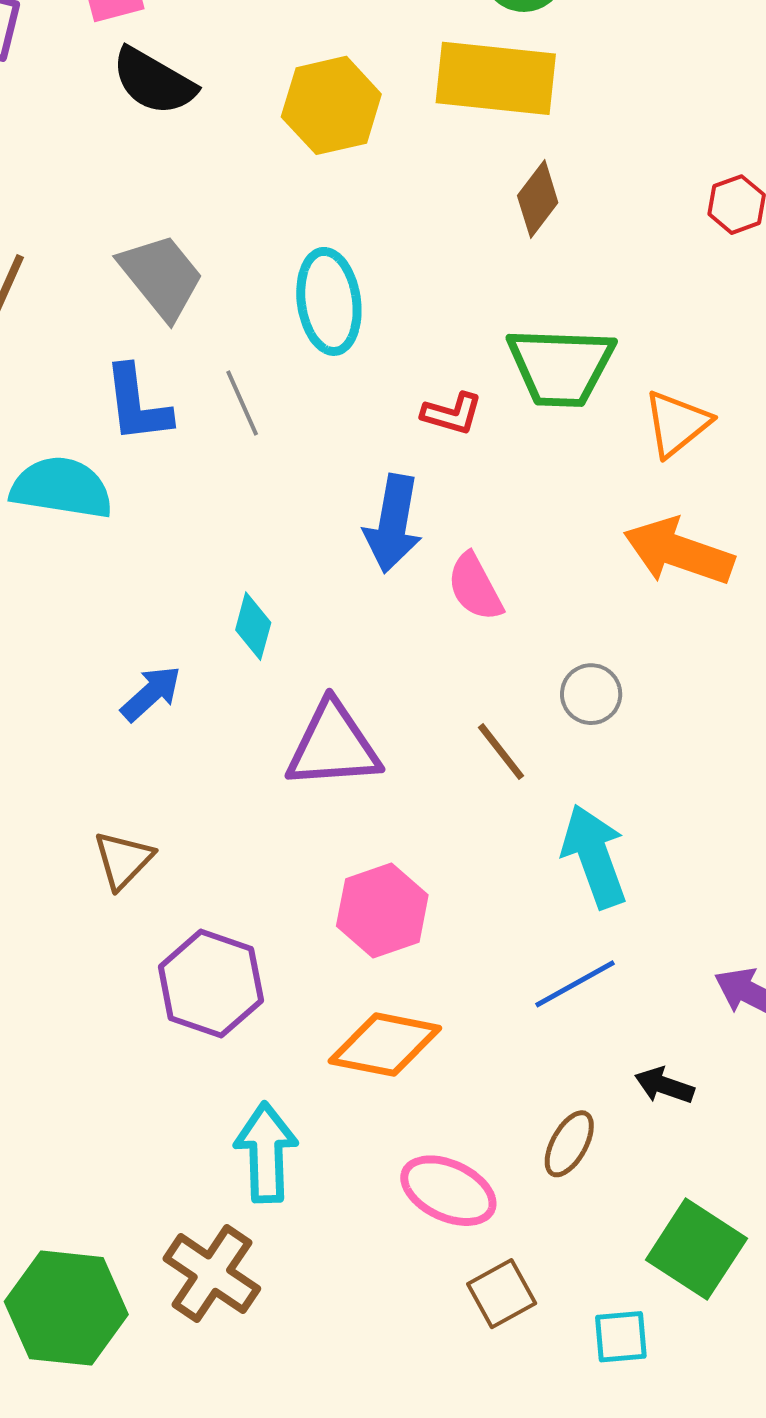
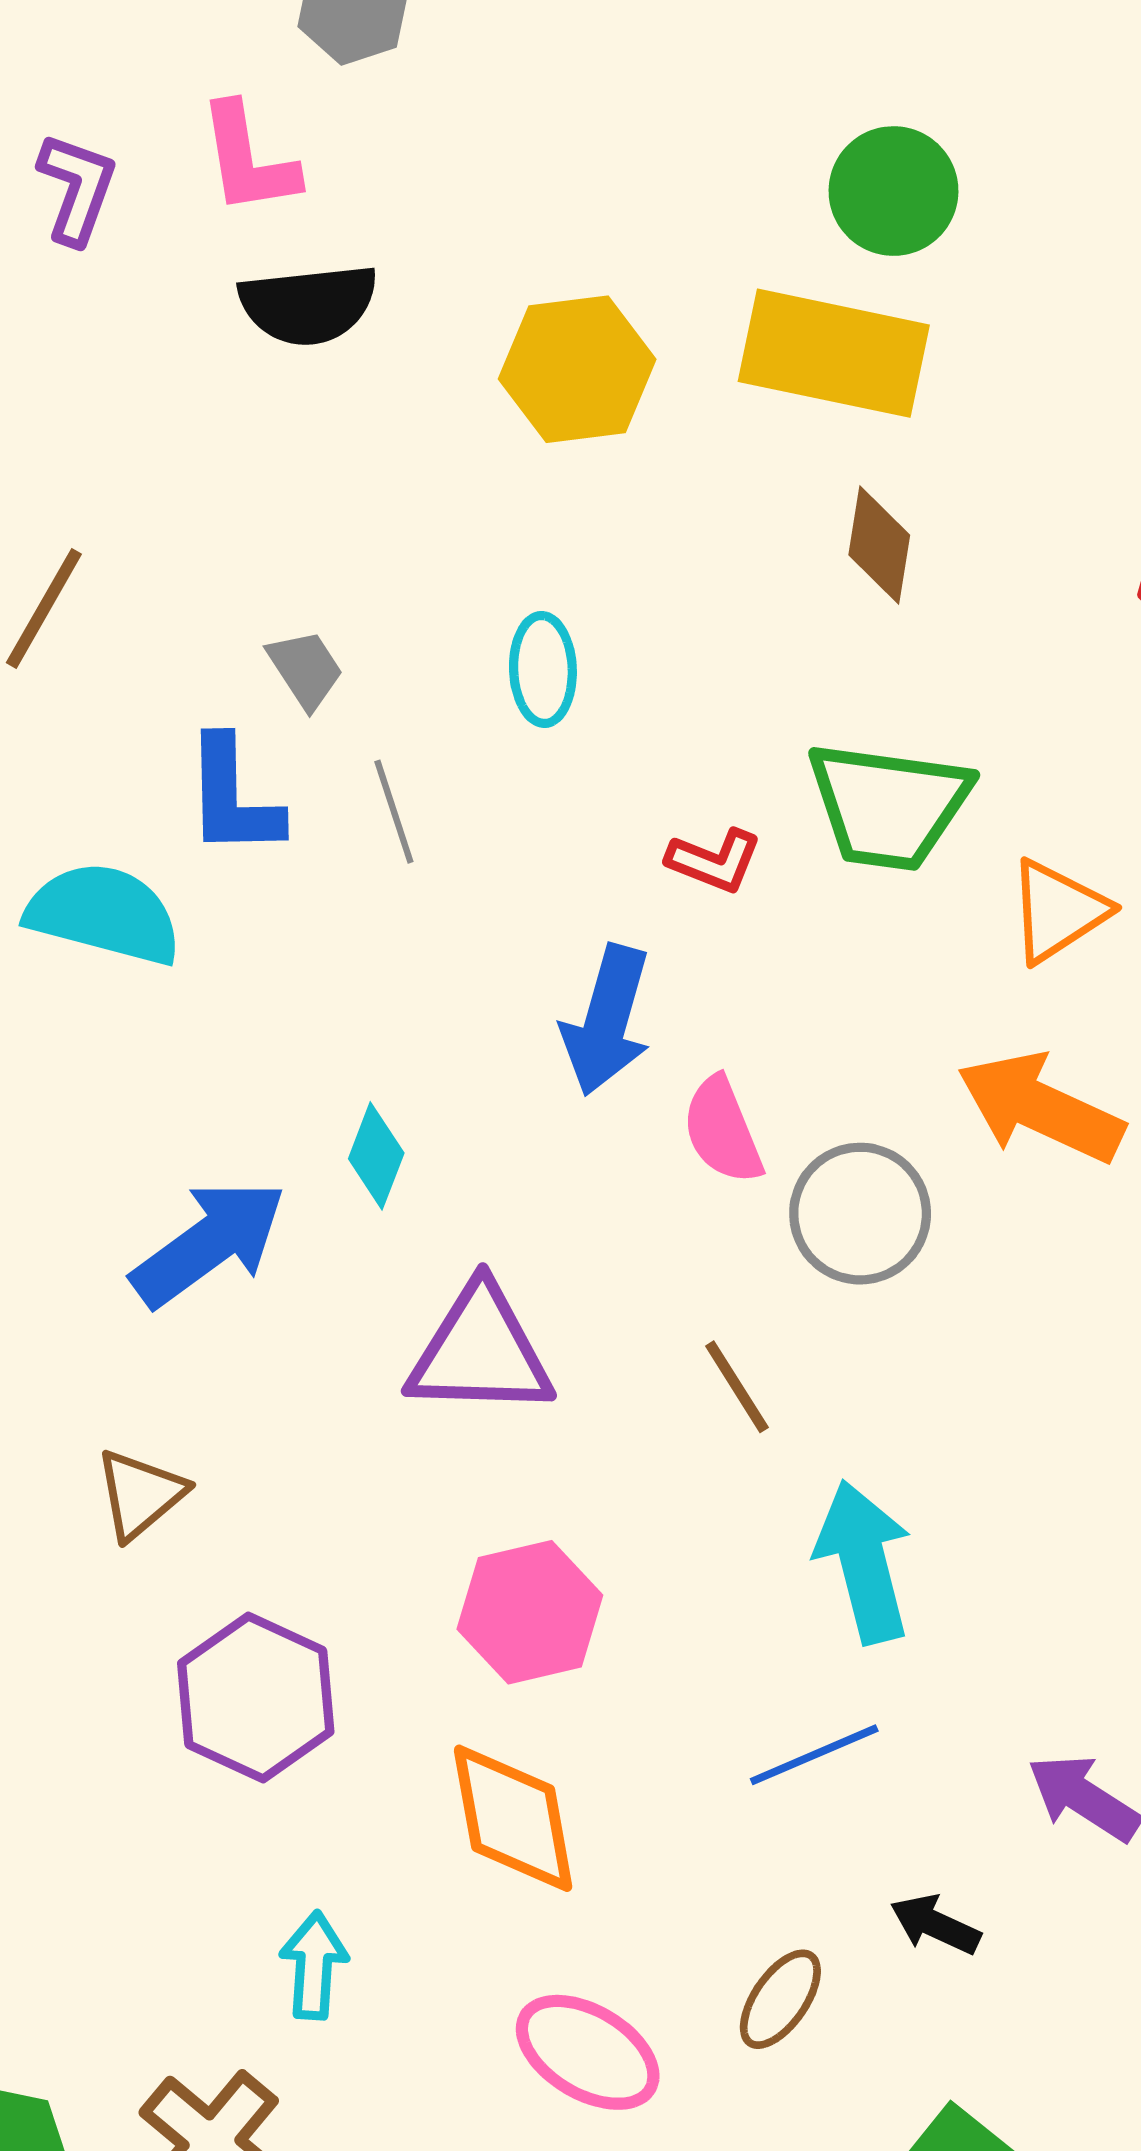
black semicircle: (154, 81) -> (308, 305), turned -42
brown diamond: (538, 199) -> (879, 545), turned -34
gray trapezoid: (161, 277) -> (305, 669), moved, size x0.6
cyan ellipse: (329, 301) -> (543, 669), size x0.7
blue arrow: (151, 693) -> (209, 1243), size x1.6
gray circle: (591, 694) -> (860, 1214), moved, size x1.5
orange diamond: (385, 1045) -> (513, 1818), turned 63
cyan arrow: (266, 1152) -> (314, 1965), size x0.7

